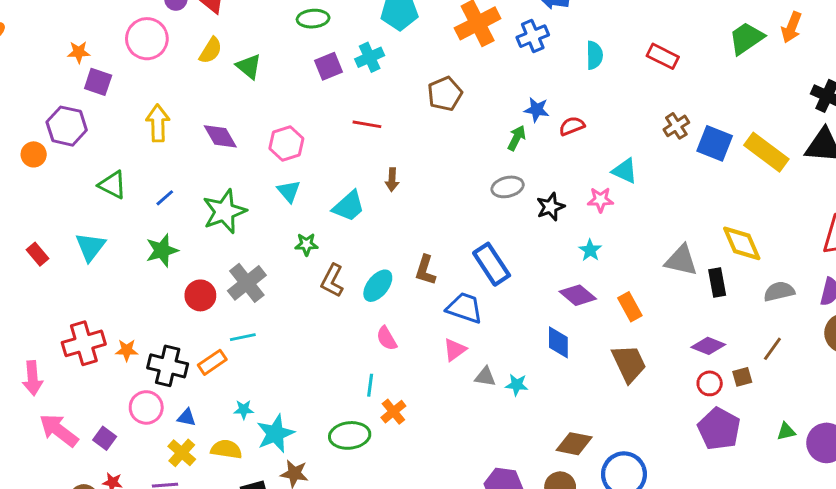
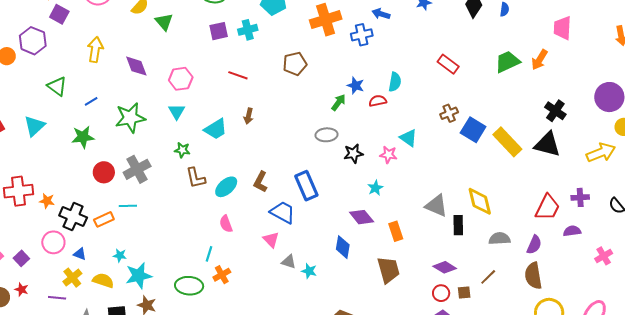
cyan semicircle: (594, 55) -> (395, 82), moved
brown L-shape: (332, 281) -> (196, 178), turned -50
pink triangle: (455, 350) -> (271, 240), turned -48

